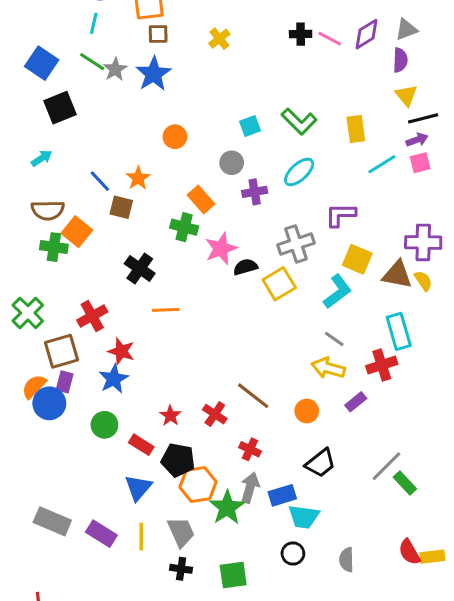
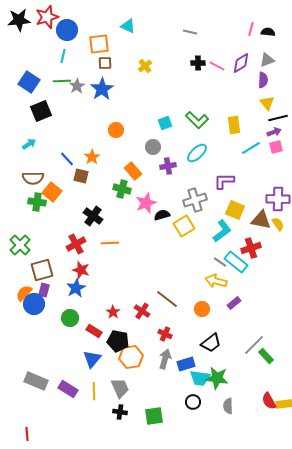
green line: (92, 62) -> (62, 81), turned -36
red cross: (92, 316) -> (76, 244), moved
cyan rectangle: (399, 331) -> (236, 262), moved, turned -35
red cross: (382, 365) -> (251, 248), moved
green star: (227, 508) -> (217, 378), moved, turned -30

